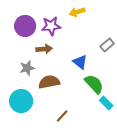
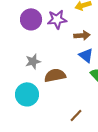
brown arrow: (44, 49) -> (82, 35), moved
brown line: (62, 116) -> (76, 115), moved

